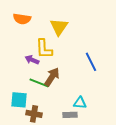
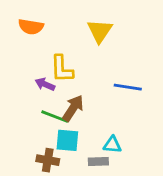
yellow triangle: (59, 27) -> (100, 31), moved
blue line: (91, 62) -> (128, 87), turned -54
cyan square: (19, 100) -> (67, 140), moved

